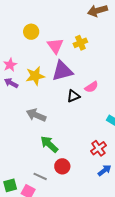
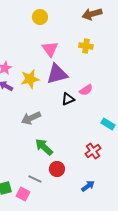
yellow circle: (31, 32) -> (40, 17), moved
yellow cross: (80, 43) -> (86, 46), moved, turned 32
gray arrow: (36, 115) -> (31, 118), turned -48
blue arrow: (104, 170) -> (88, 186), moved

